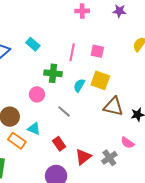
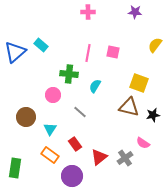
pink cross: (82, 11) -> (88, 12), moved
cyan rectangle: (33, 44) -> (41, 45), moved
yellow square: (100, 80) -> (139, 83), moved
cyan triangle: (34, 129) -> (50, 129), turned 40
orange rectangle: (17, 141) -> (50, 155), moved

